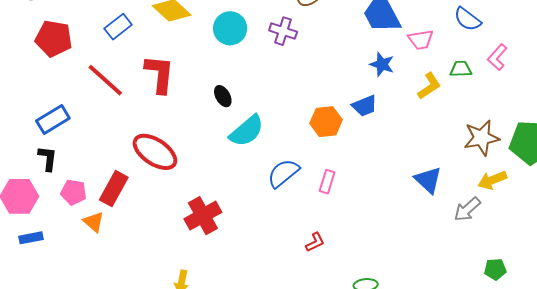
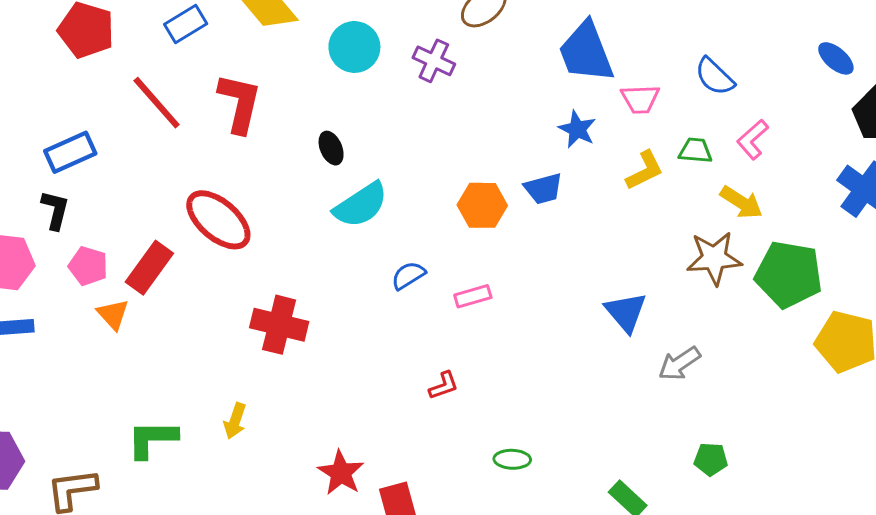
blue semicircle: (283, 173) -> (408, 275), size x0.7
yellow arrow: (492, 180) -> (741, 202), moved, turned -132
pink rectangle: (327, 182) -> (473, 296), turned 50
red cross: (203, 216) -> (279, 325), turned 36

